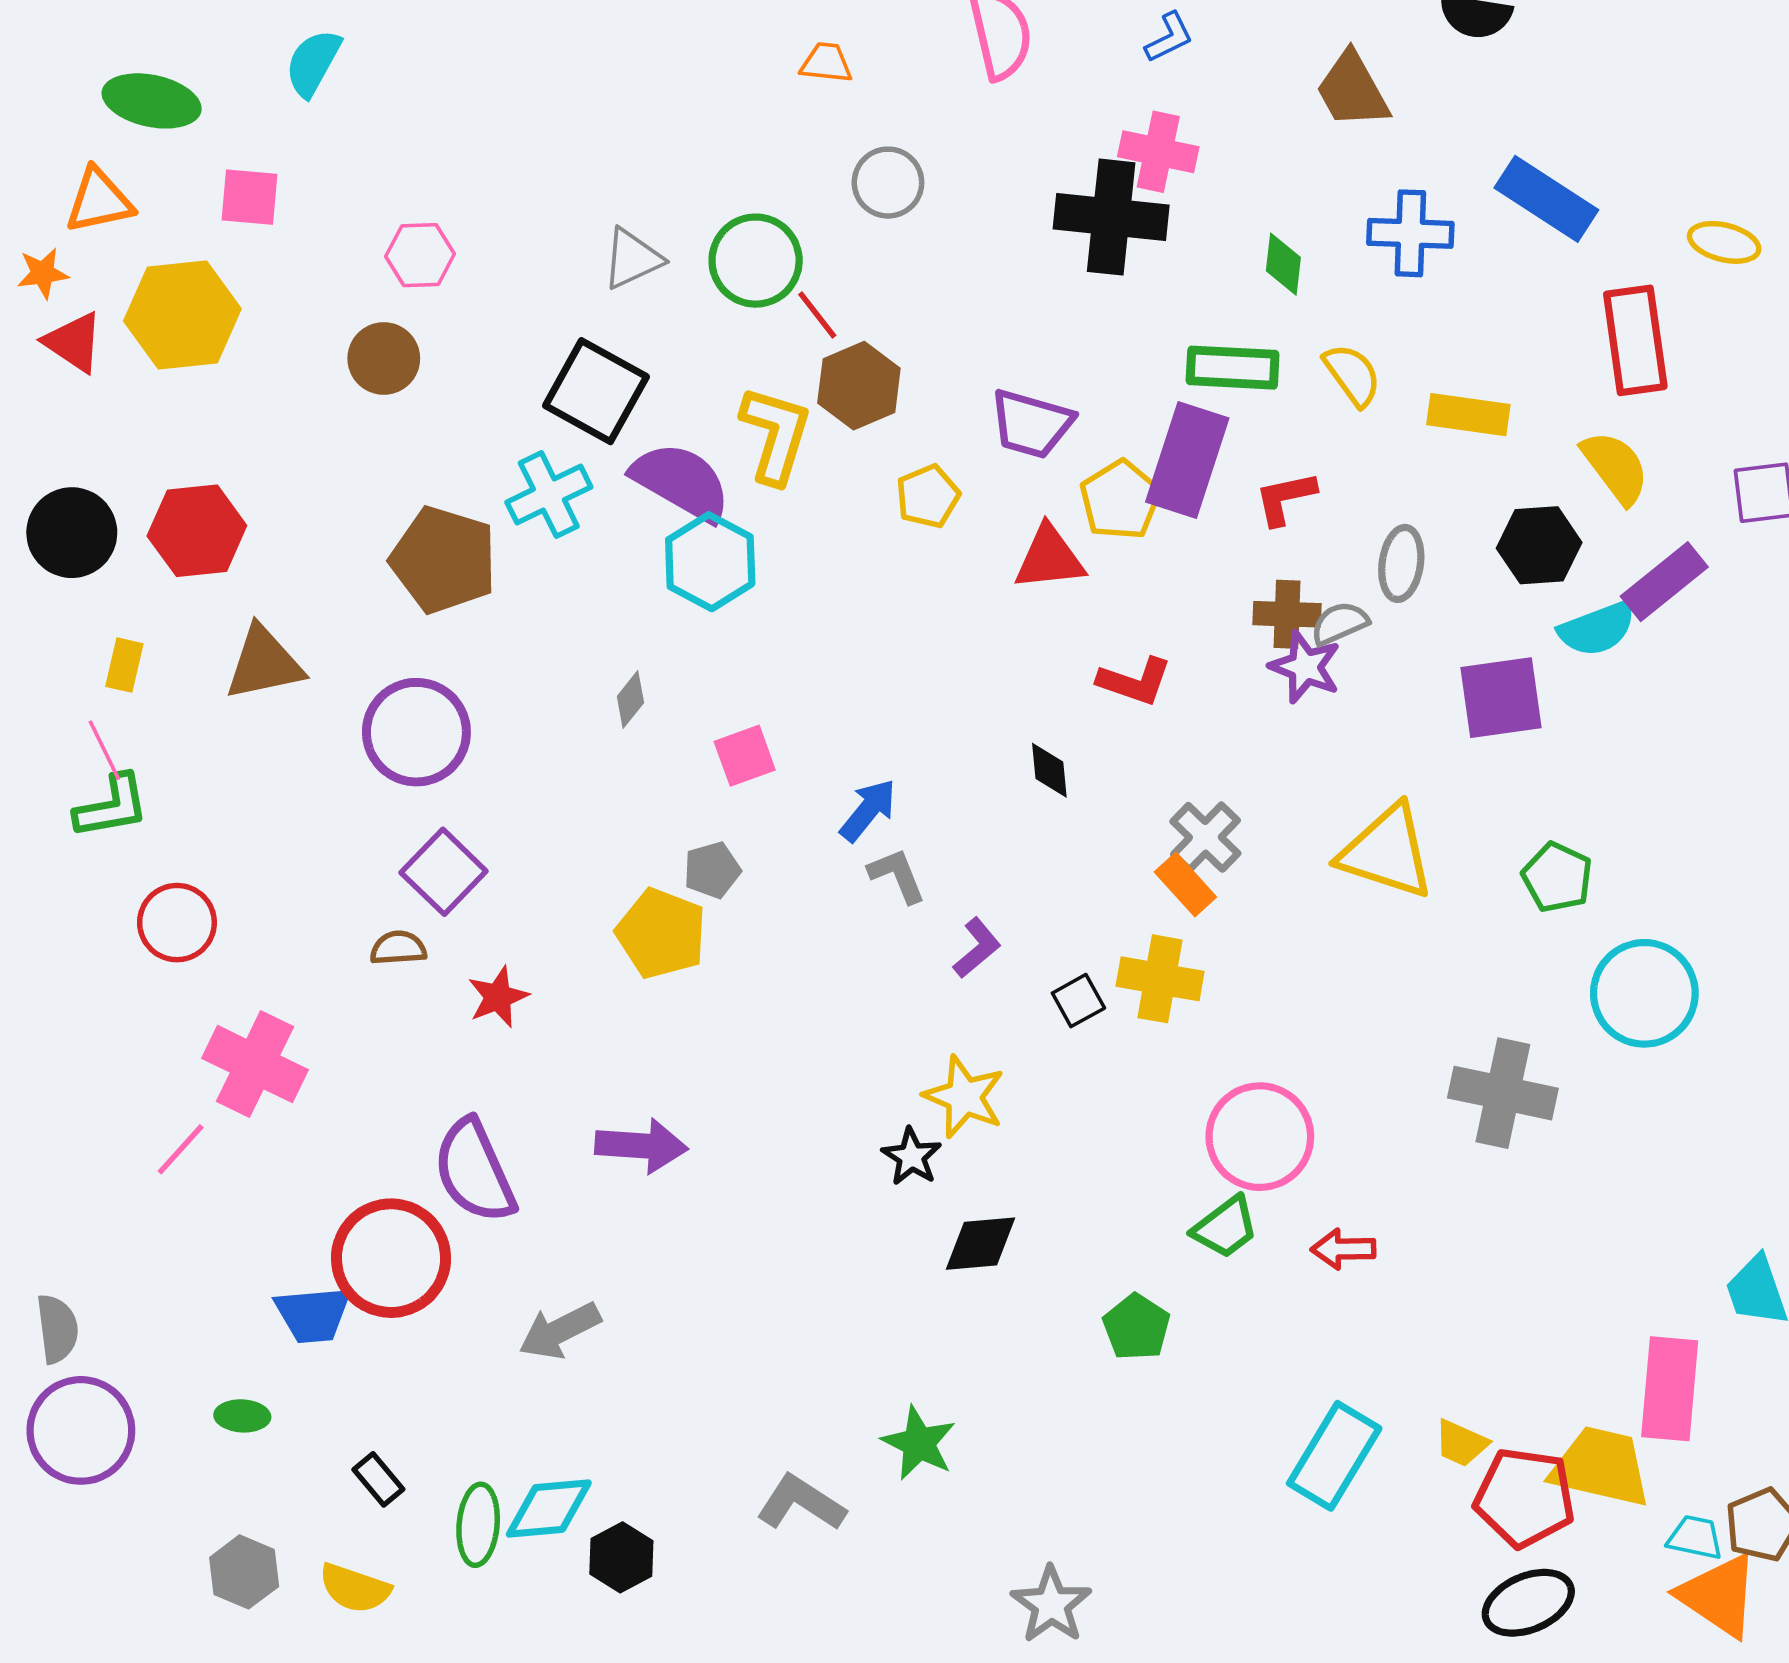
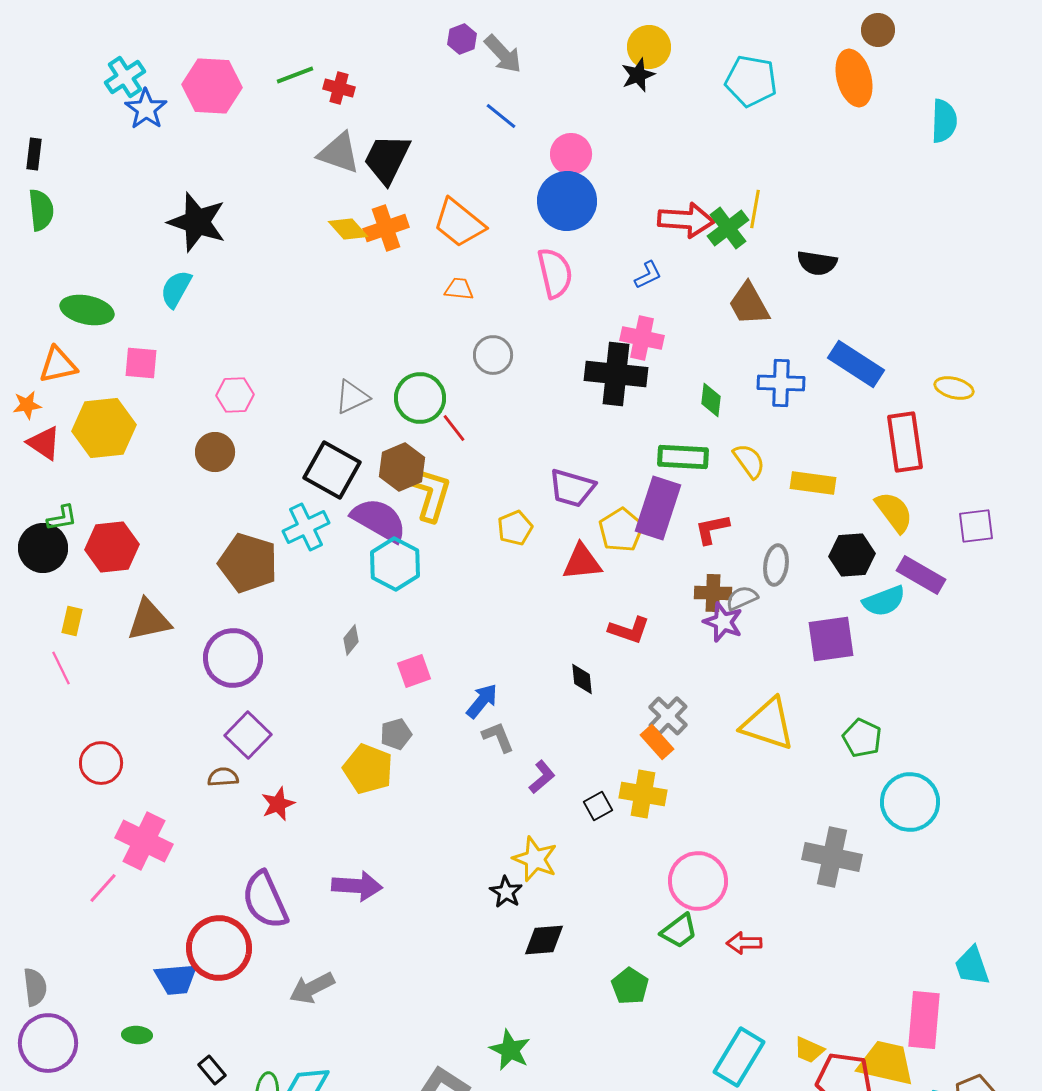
brown hexagon: (859, 386) -> (402, 467), moved
purple rectangle: (1664, 582) -> (921, 575), turned 69
green L-shape: (112, 807) -> (62, 518), moved, size x0.7

